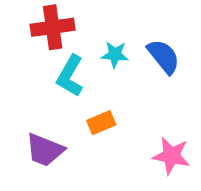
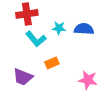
blue semicircle: (164, 56) -> (84, 29), turned -48
cyan L-shape: (70, 76) -> (36, 39), turned -70

